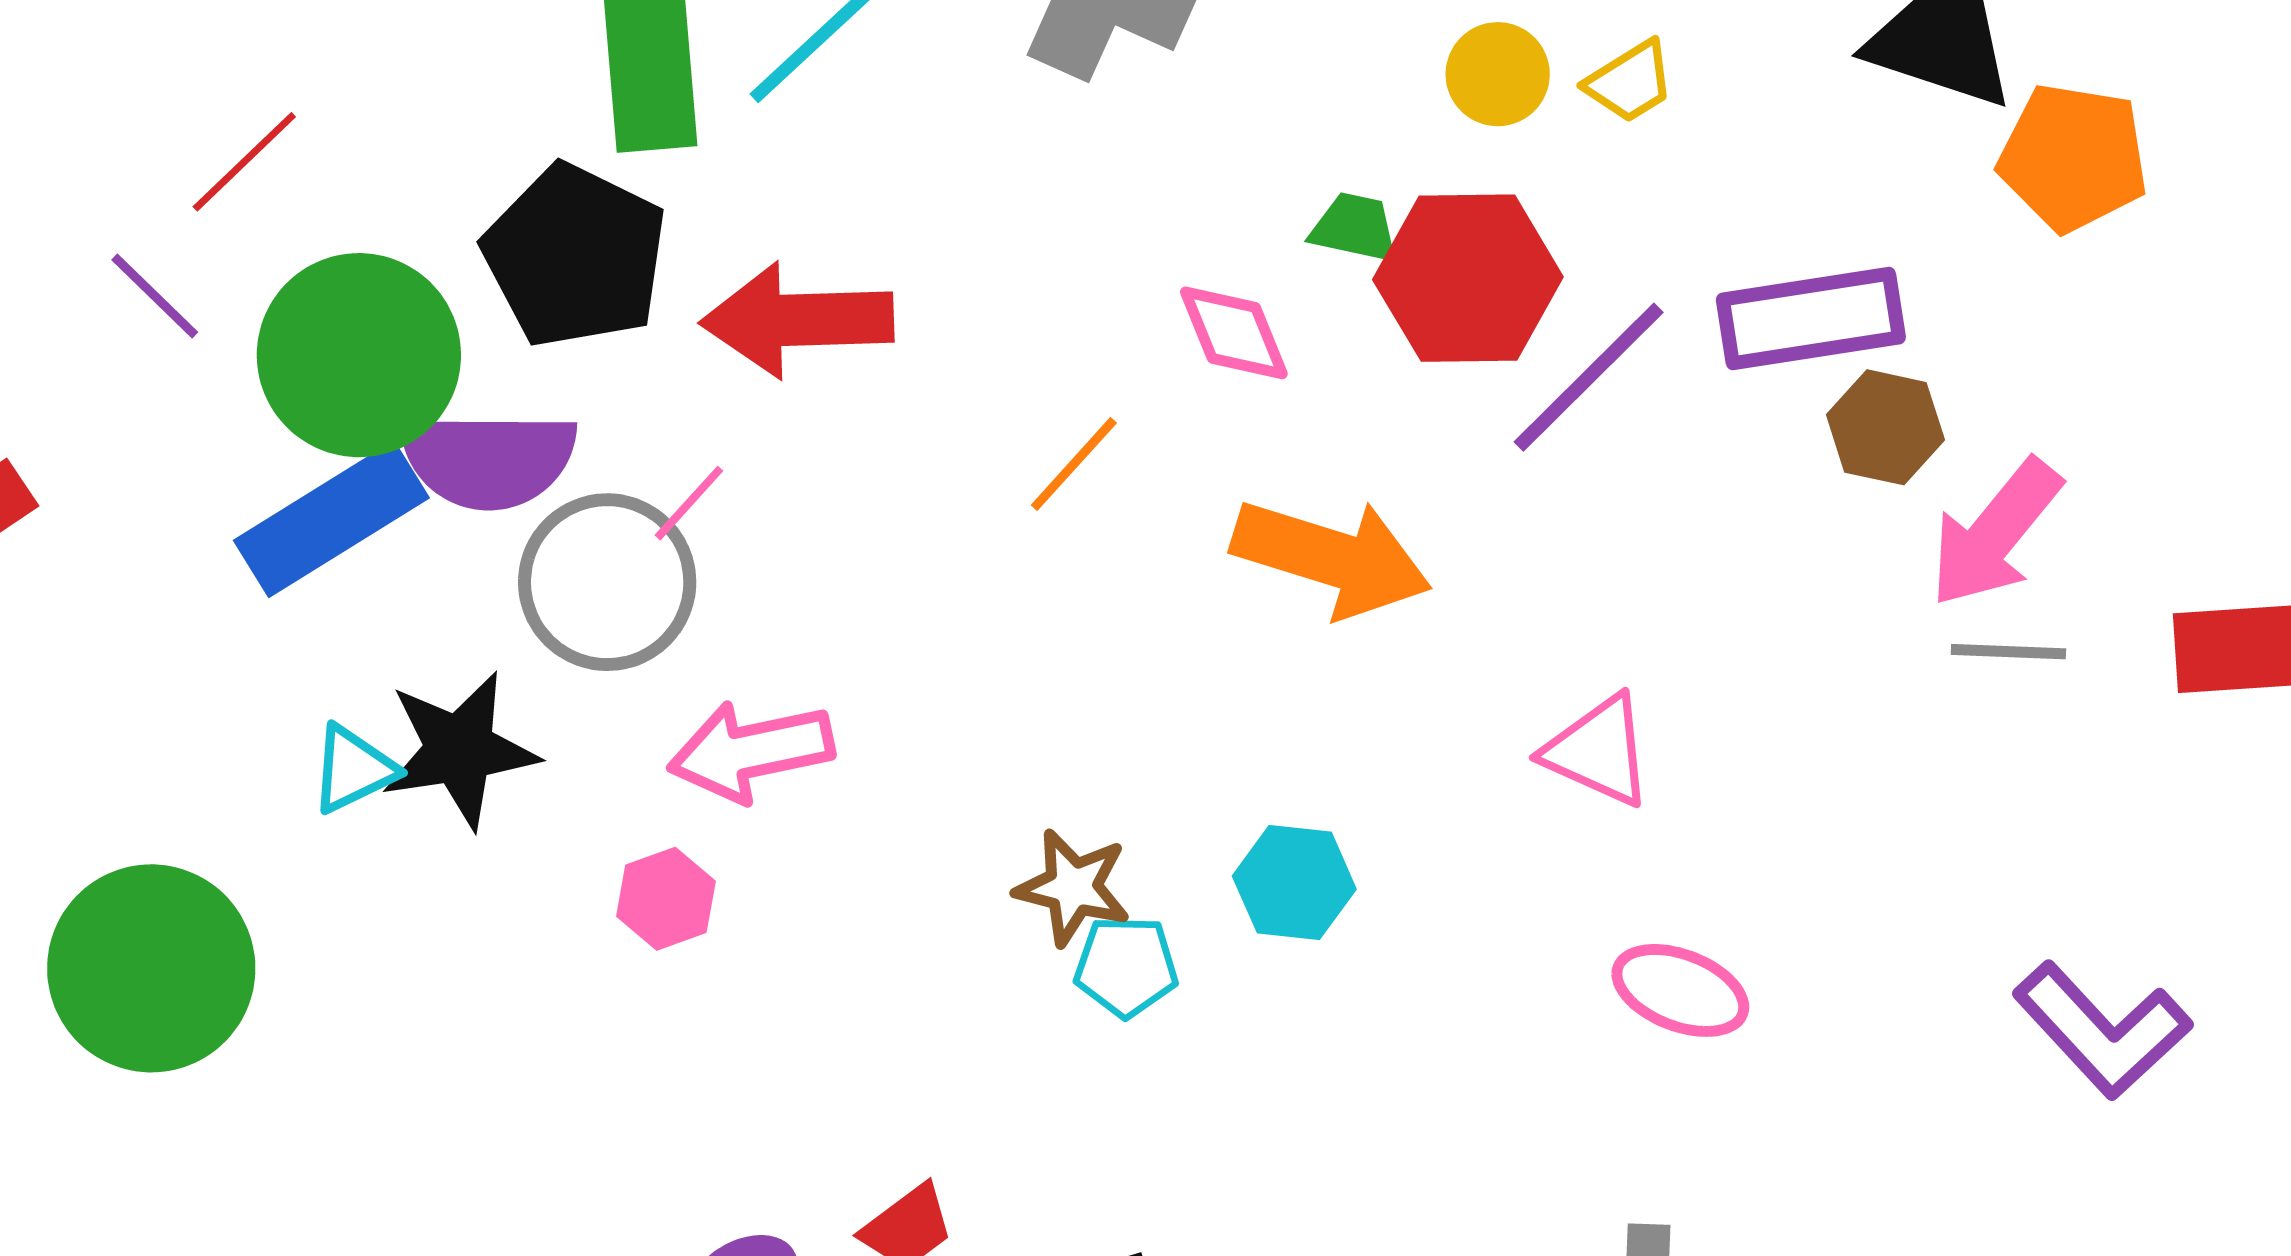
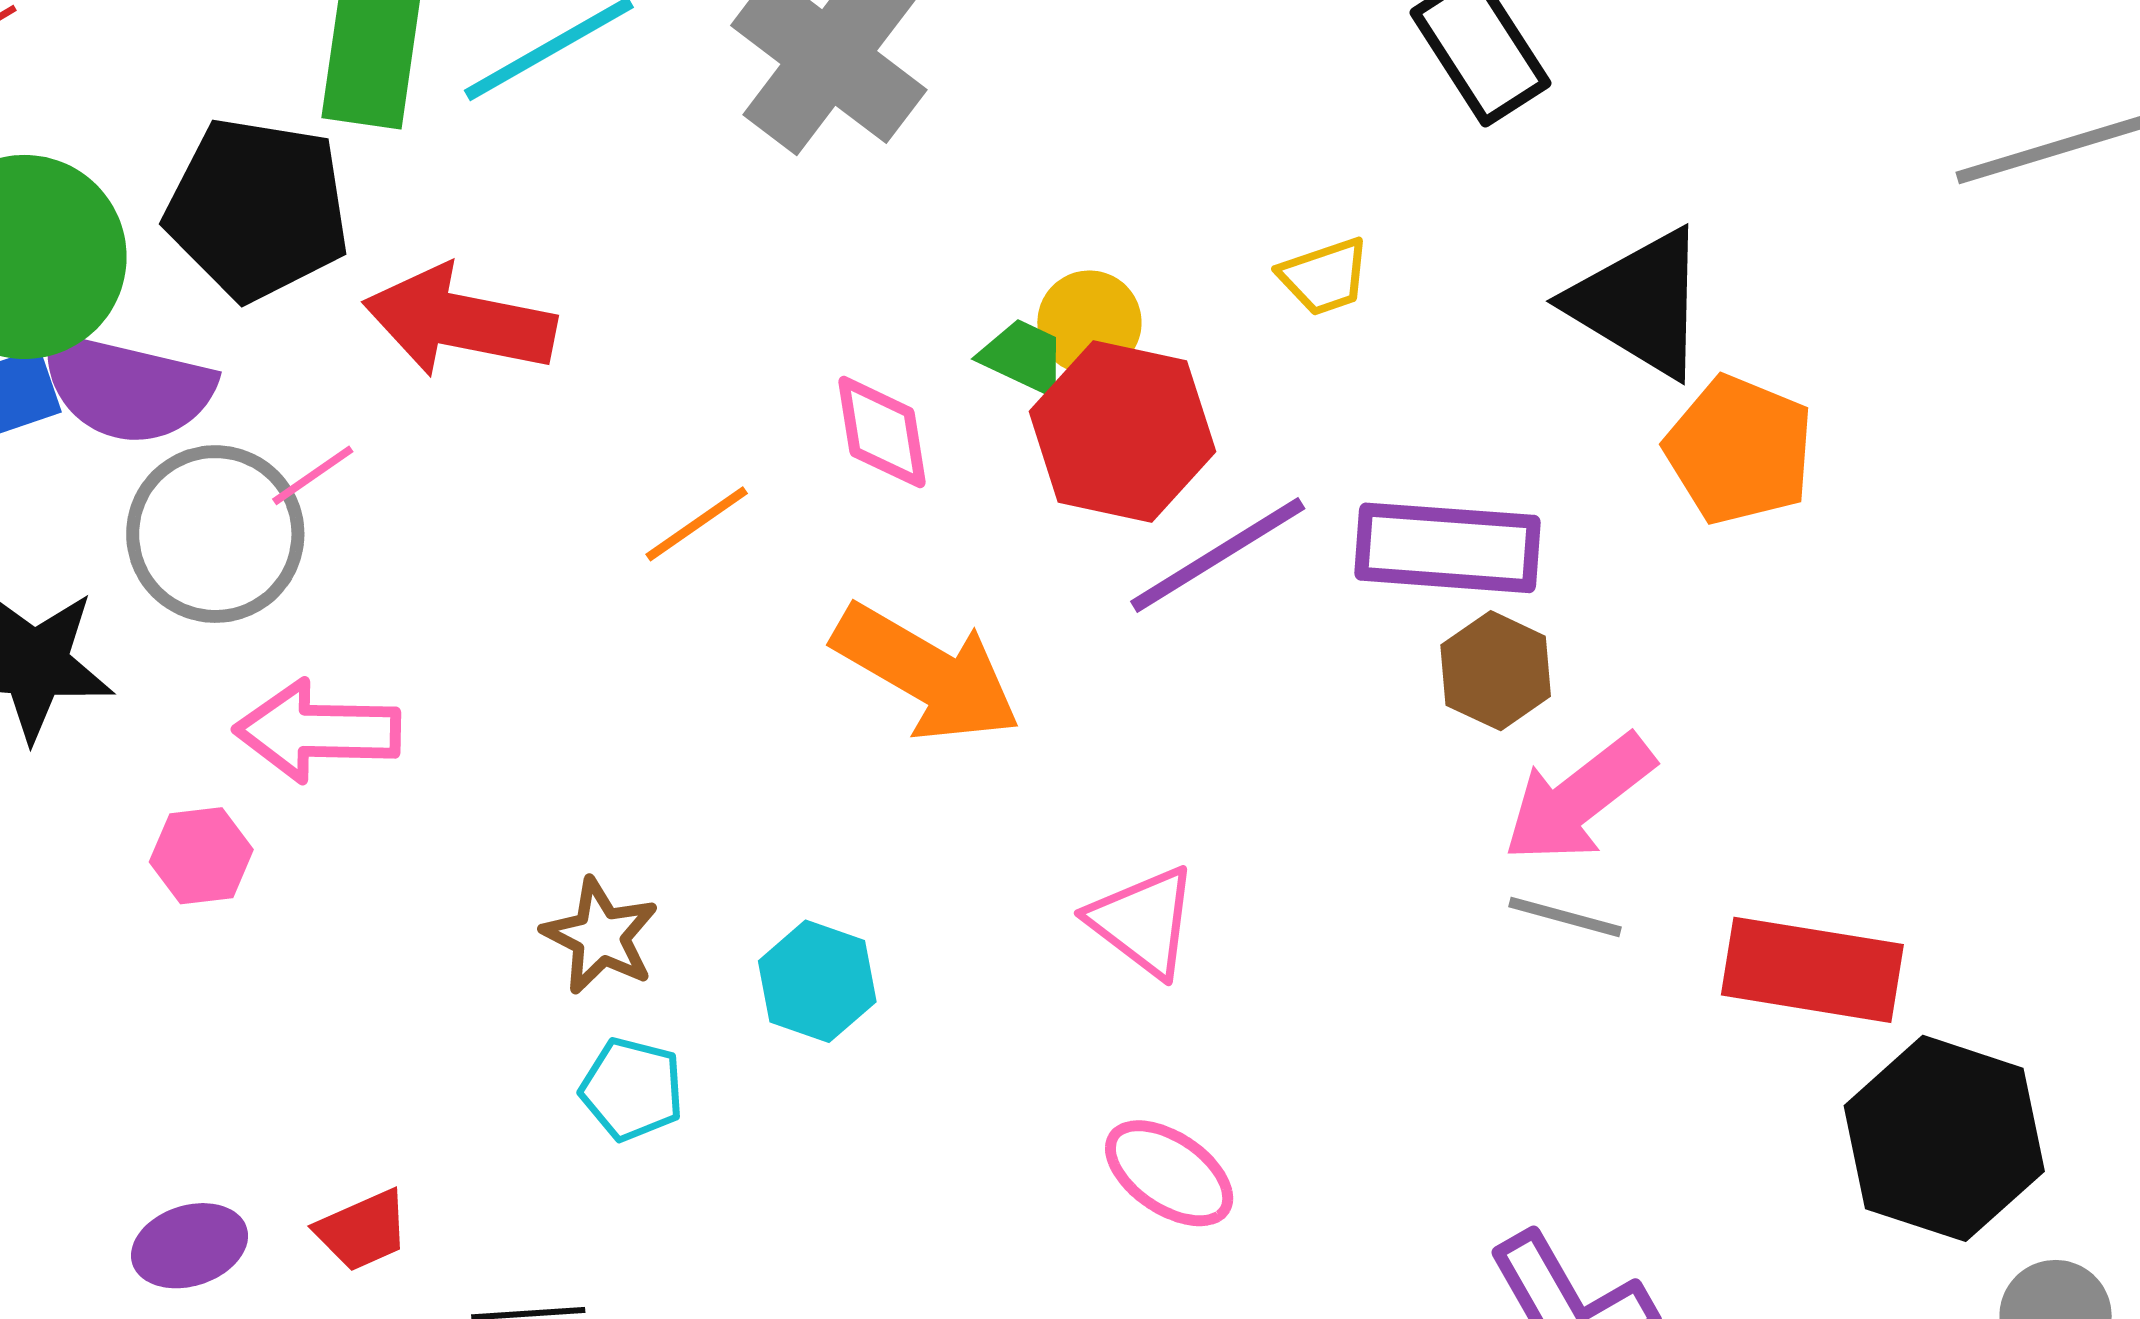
yellow circle: (1498, 74) -> (1089, 322), moved
black pentagon: (575, 256) -> (257, 209), turned -30
cyan pentagon: (1126, 966) -> (632, 1089), moved

